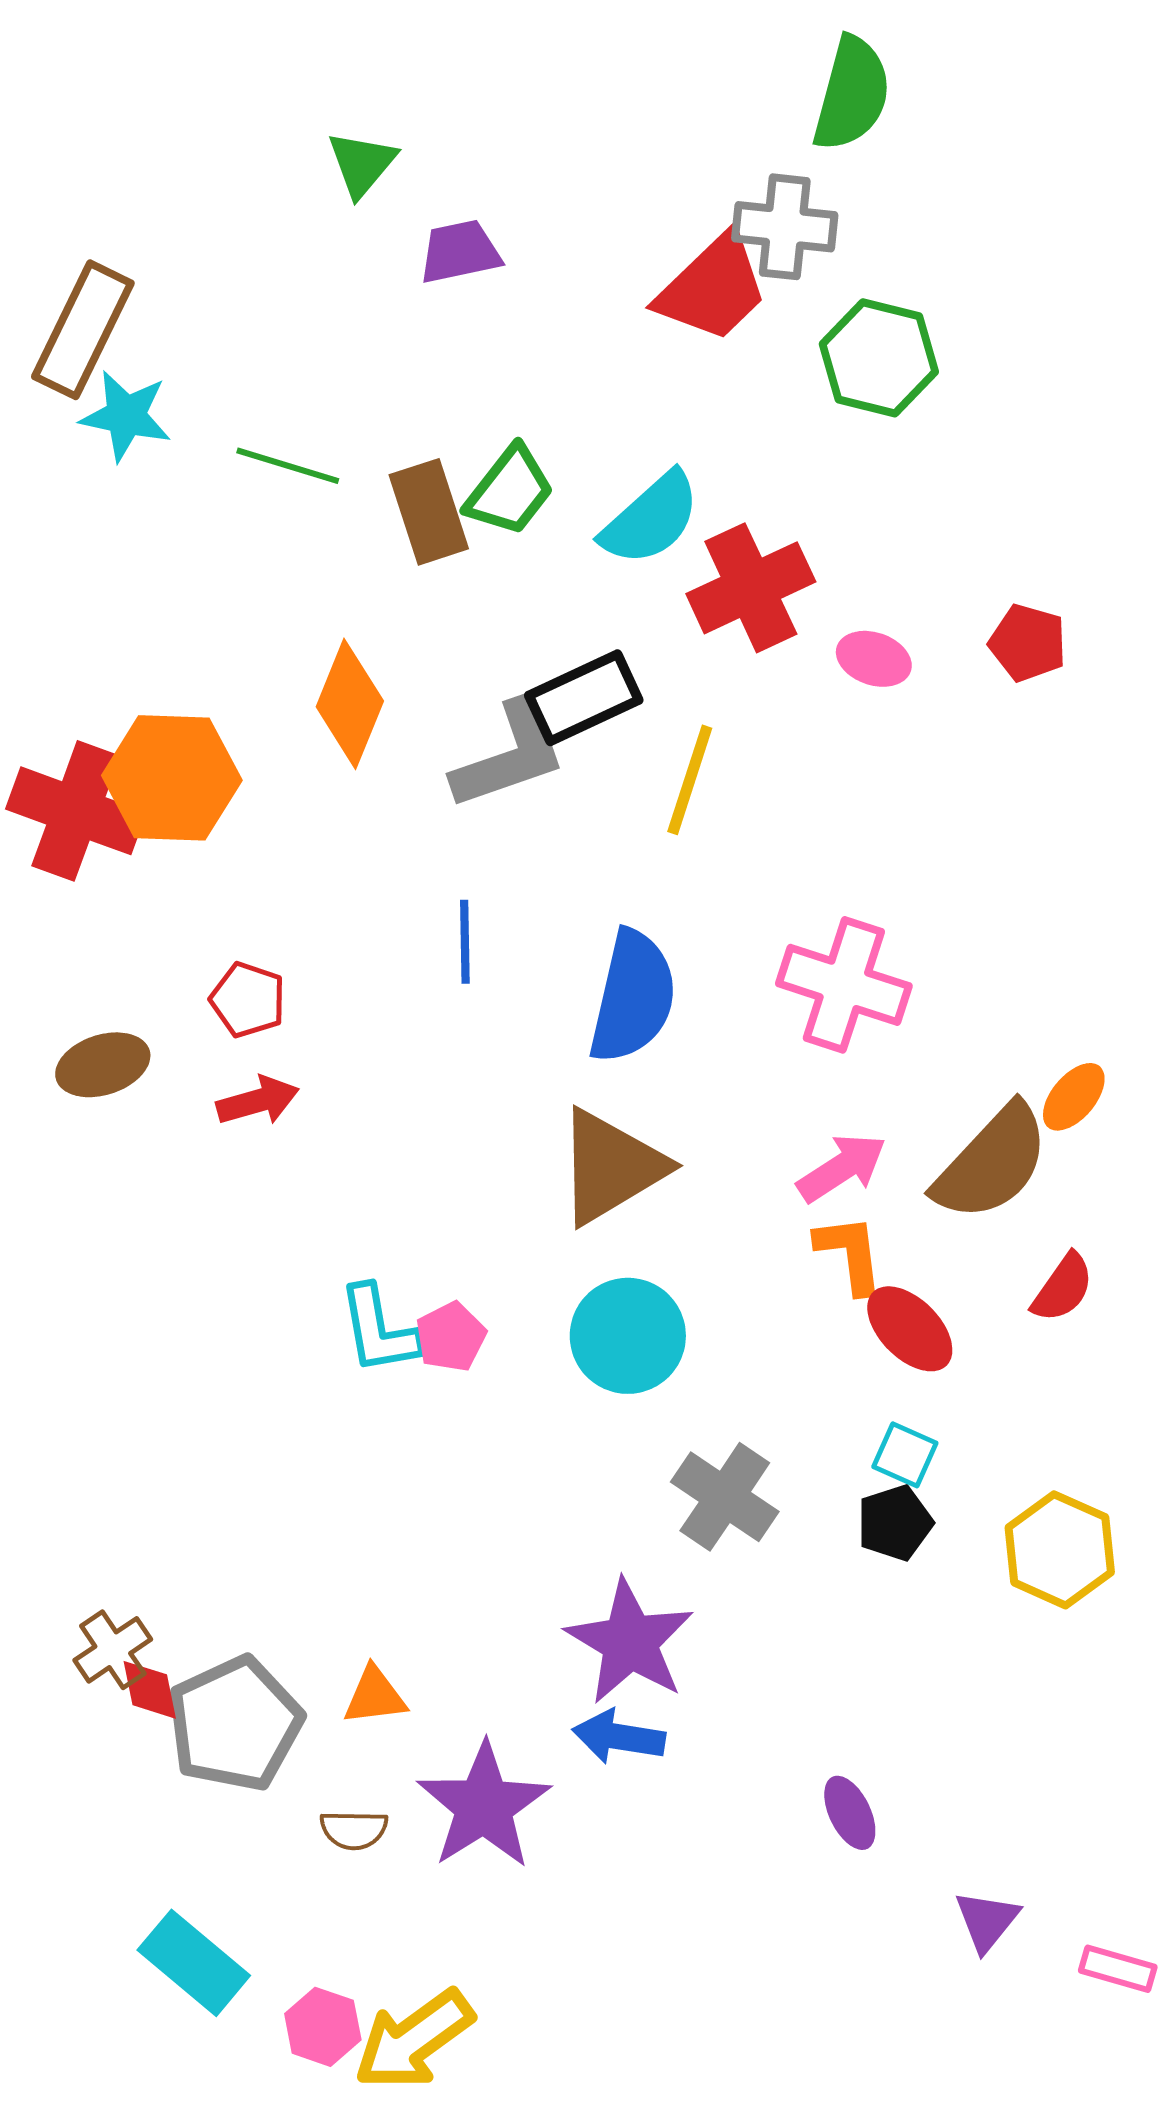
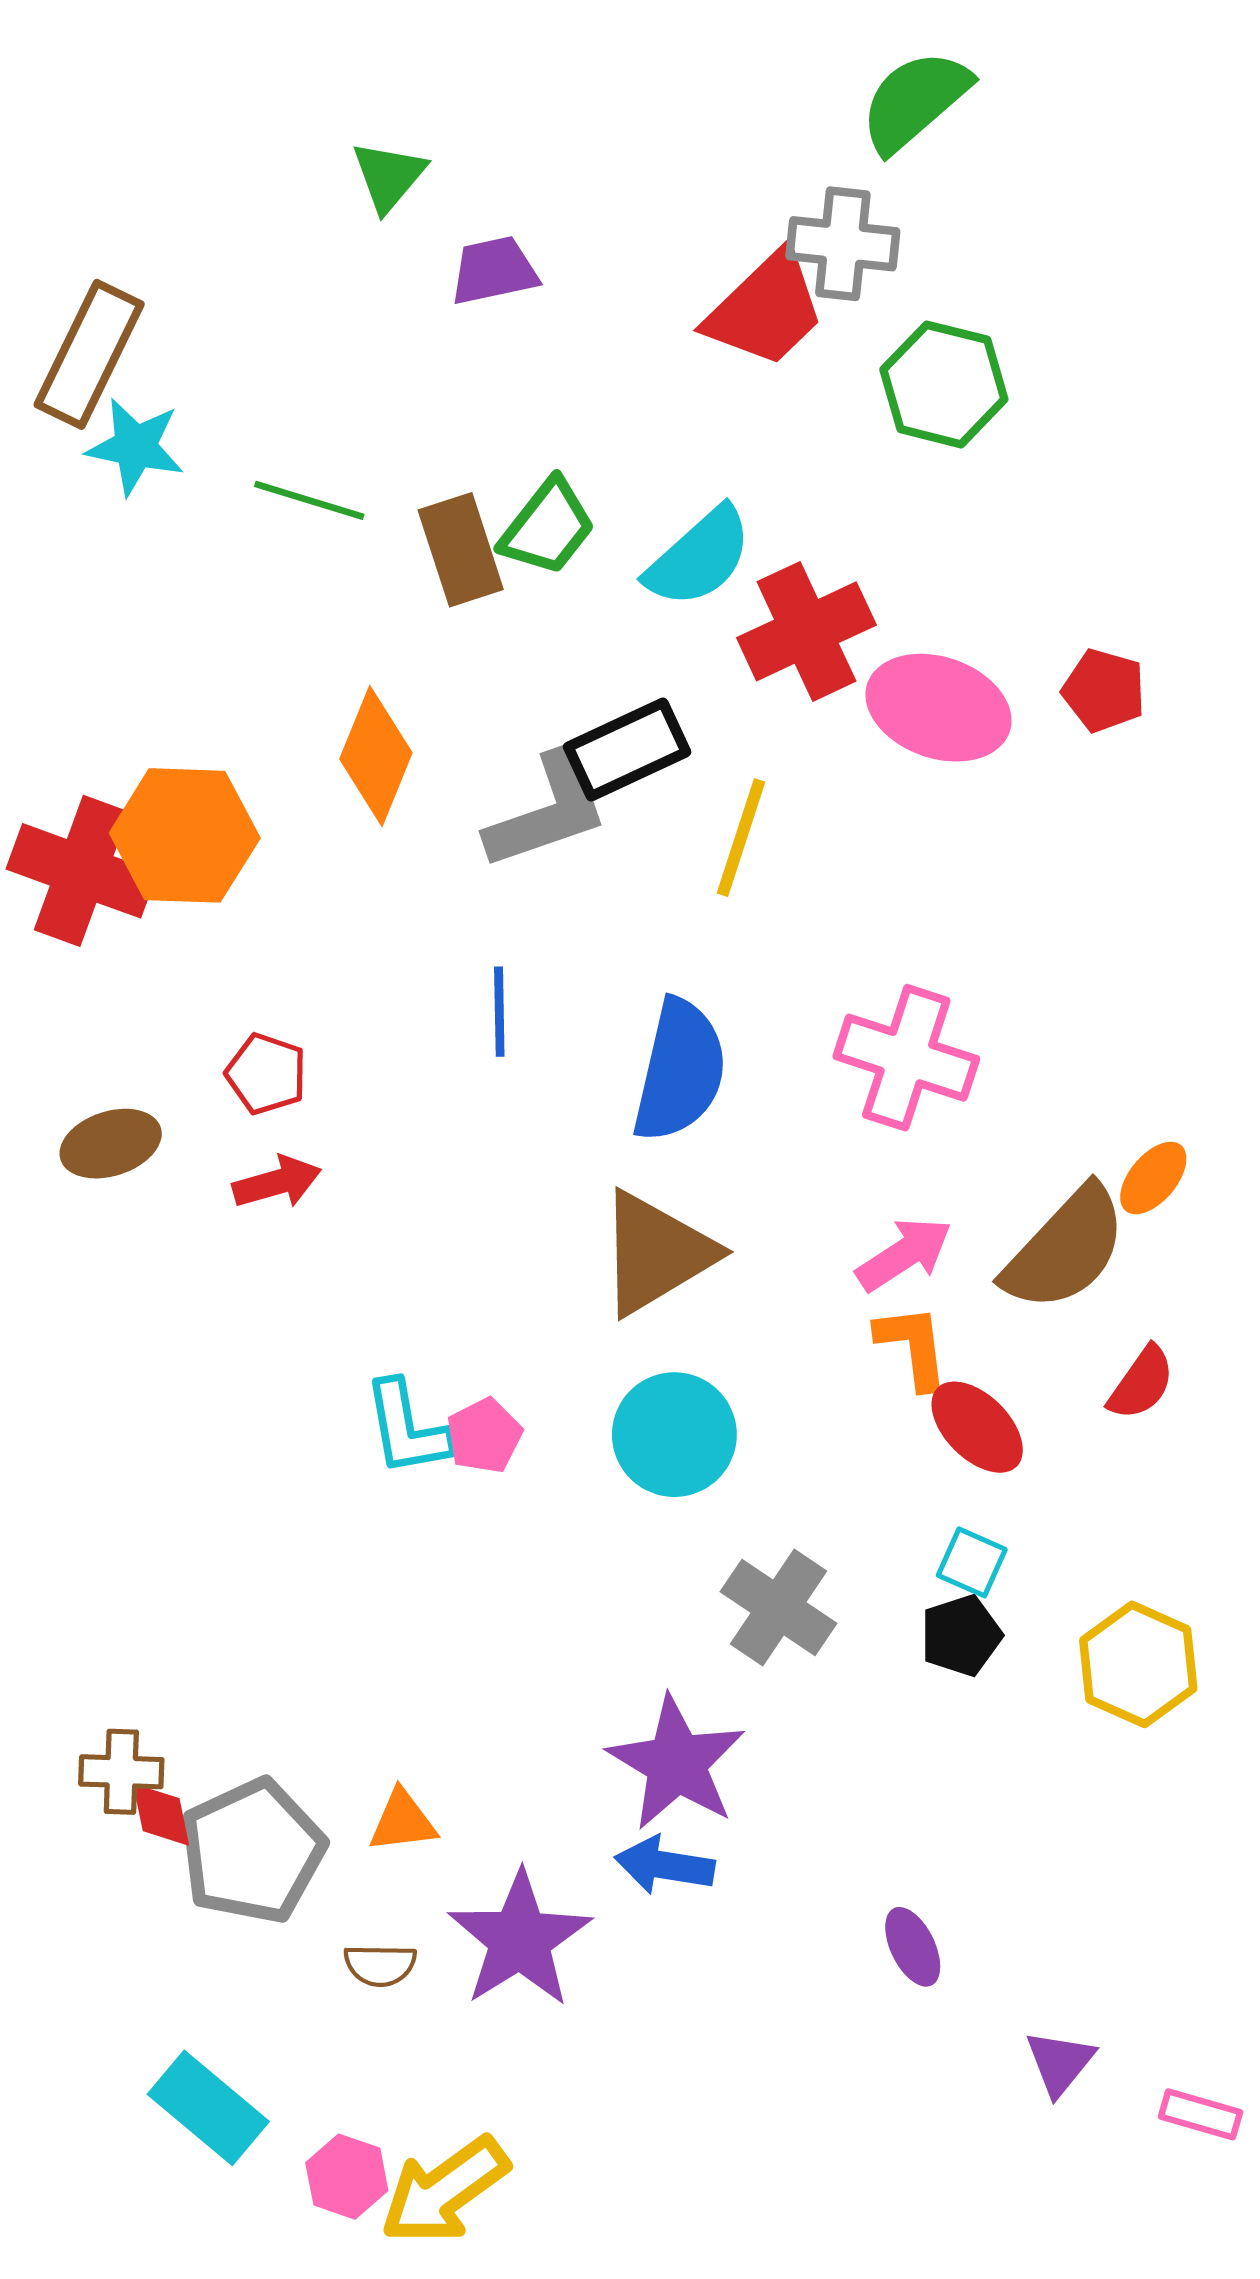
green semicircle: (852, 94) -> (915, 101), turned -146
pink ellipse: (874, 659) -> (939, 708), size x1.8
brown cross: (113, 1650) -> (121, 1772), turned 36

